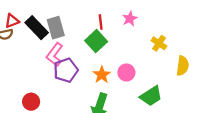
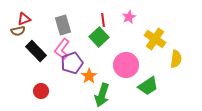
black rectangle: (37, 28) -> (36, 51), moved
yellow cross: (159, 43) -> (155, 39), size x1.5
pink circle: (126, 73) -> (126, 65), size x1.6
orange star: (102, 75) -> (89, 76), moved

